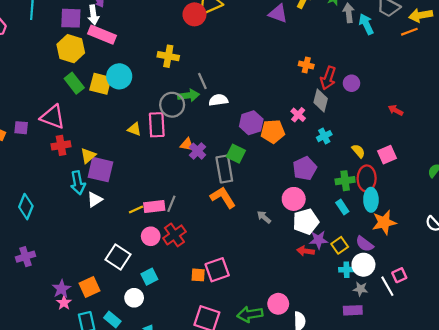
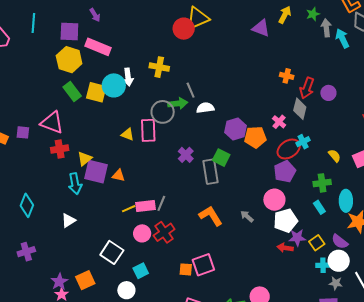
white arrow: (93, 15) -> (128, 77), moved
orange triangle: (187, 145) -> (118, 175), moved
red ellipse: (367, 178) -> (289, 149), moved, turned 55
orange L-shape: (223, 197) -> (211, 216), moved
white triangle: (95, 200) -> (69, 220), moved

